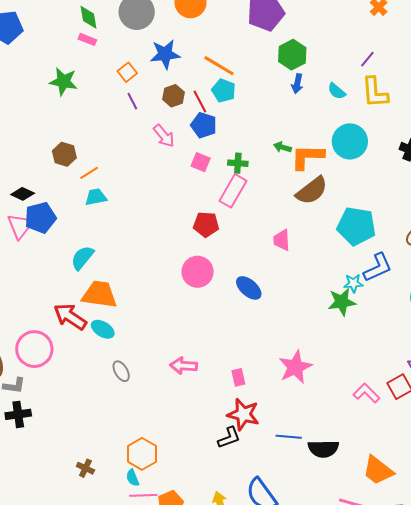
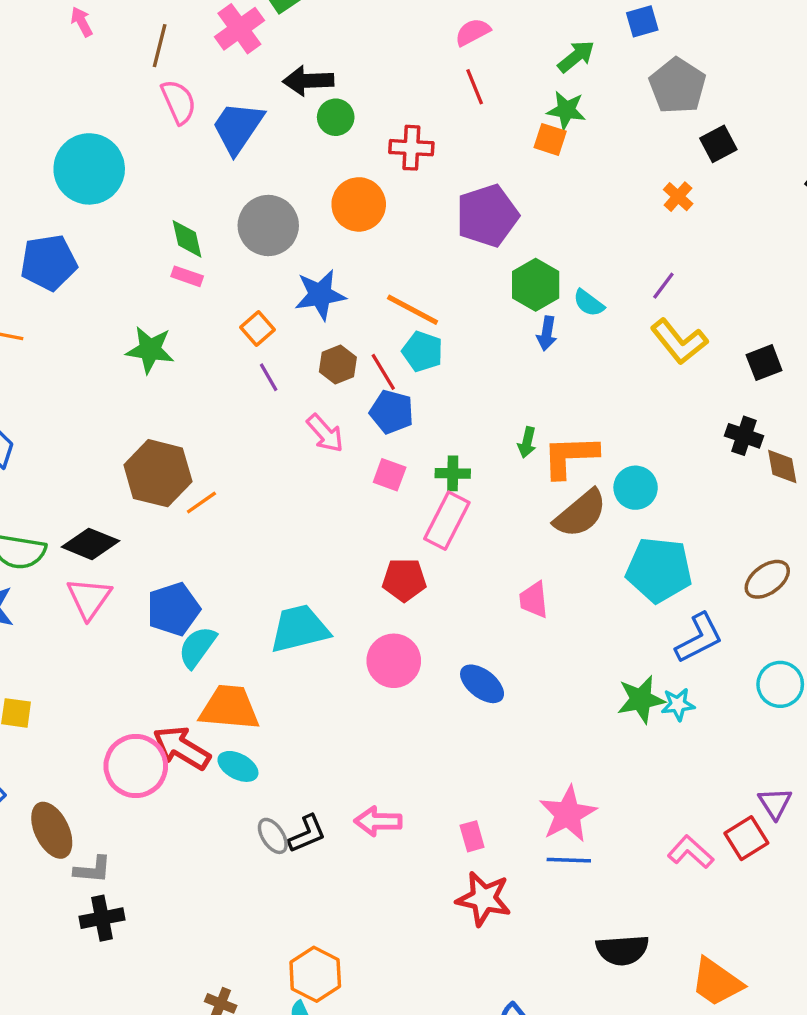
cyan semicircle: (337, 91) -> (589, 303), moved
yellow L-shape: (375, 92) -> (679, 342), turned -32
cyan circle: (350, 141) -> (636, 488), moved, size x0.7
green arrow: (282, 147) -> (527, 442), turned -90
brown hexagon: (64, 154) -> (158, 473), size x1.6
black diamond: (23, 194) -> (90, 544), size x1.4
cyan trapezoid: (96, 197) -> (299, 629), moved, size x1.6
blue pentagon: (40, 218) -> (173, 609), moved
cyan star: (353, 283) -> (678, 704), moved
pink circle: (34, 349) -> (136, 766), moved
blue line: (289, 437) -> (569, 860), moved
black L-shape: (229, 438) -> (307, 834), moved

